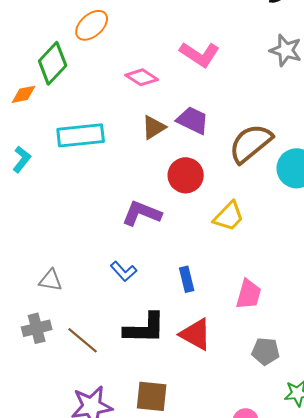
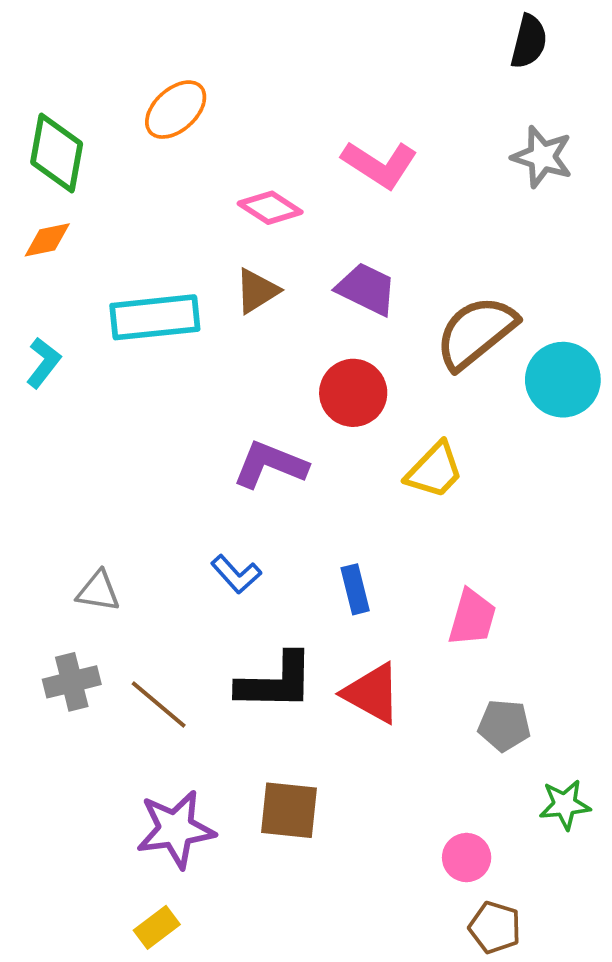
green diamond: (53, 63) -> (57, 153), moved, turned -33
brown triangle: (154, 127) -> (257, 291), moved

